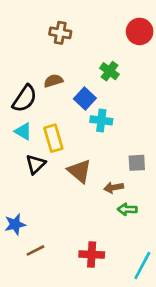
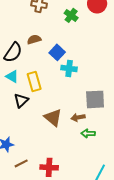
green cross: (109, 71) -> (71, 15), moved
gray square: (137, 163) -> (95, 99), size x1.5
brown triangle: (79, 171) -> (53, 117), moved
red cross: (92, 255) -> (49, 167), moved

